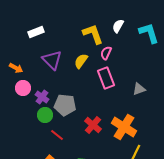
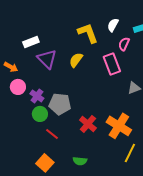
white rectangle: (36, 32) -> (31, 42), moved
pink semicircle: (106, 53) -> (124, 44), moved
pink rectangle: (106, 78) -> (112, 64), moved

